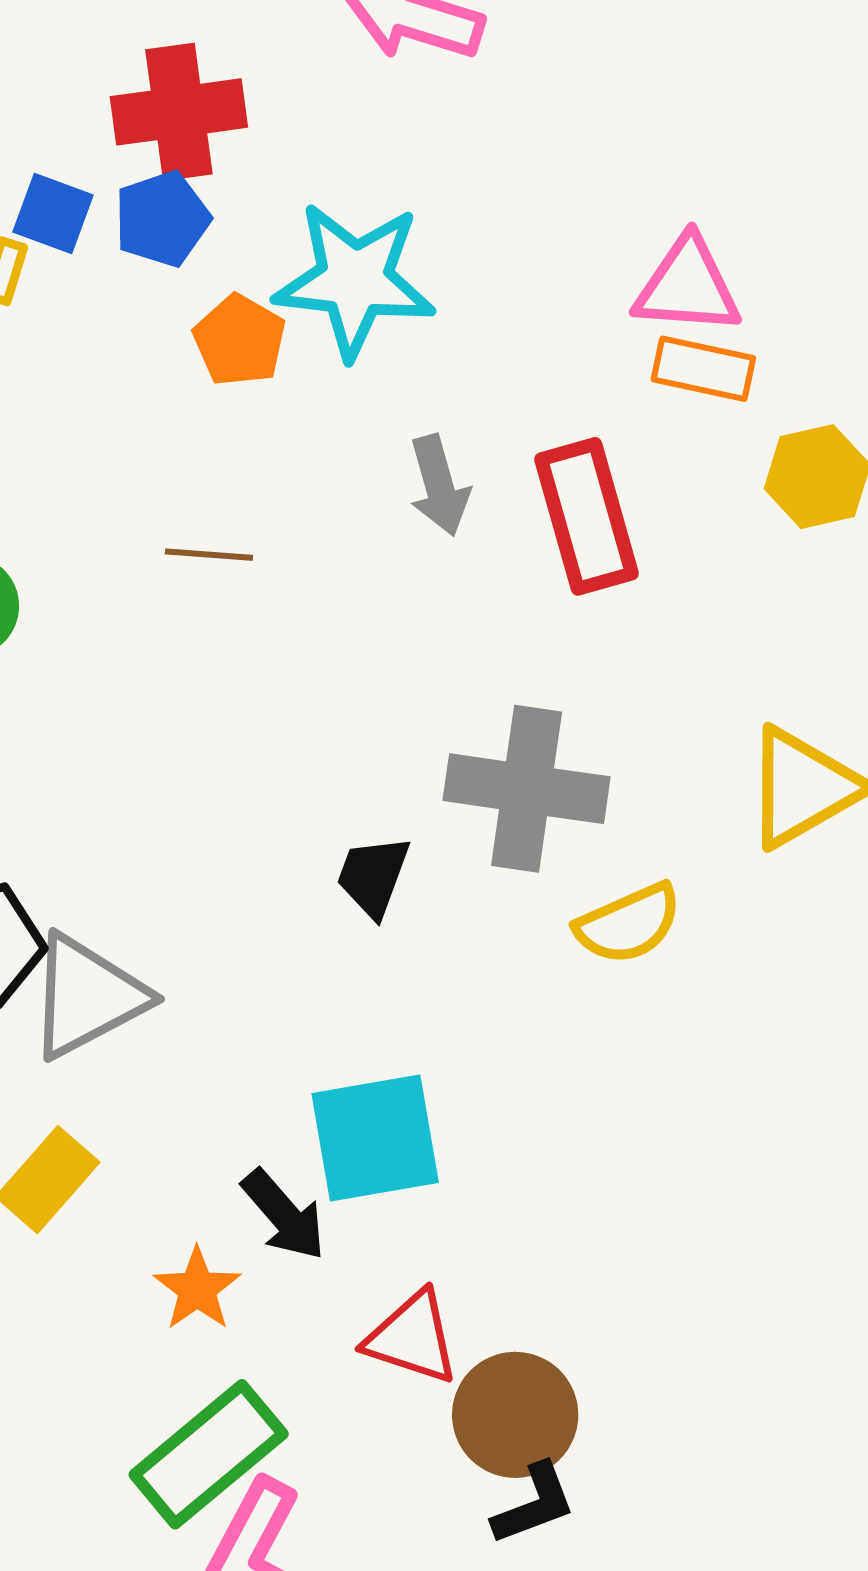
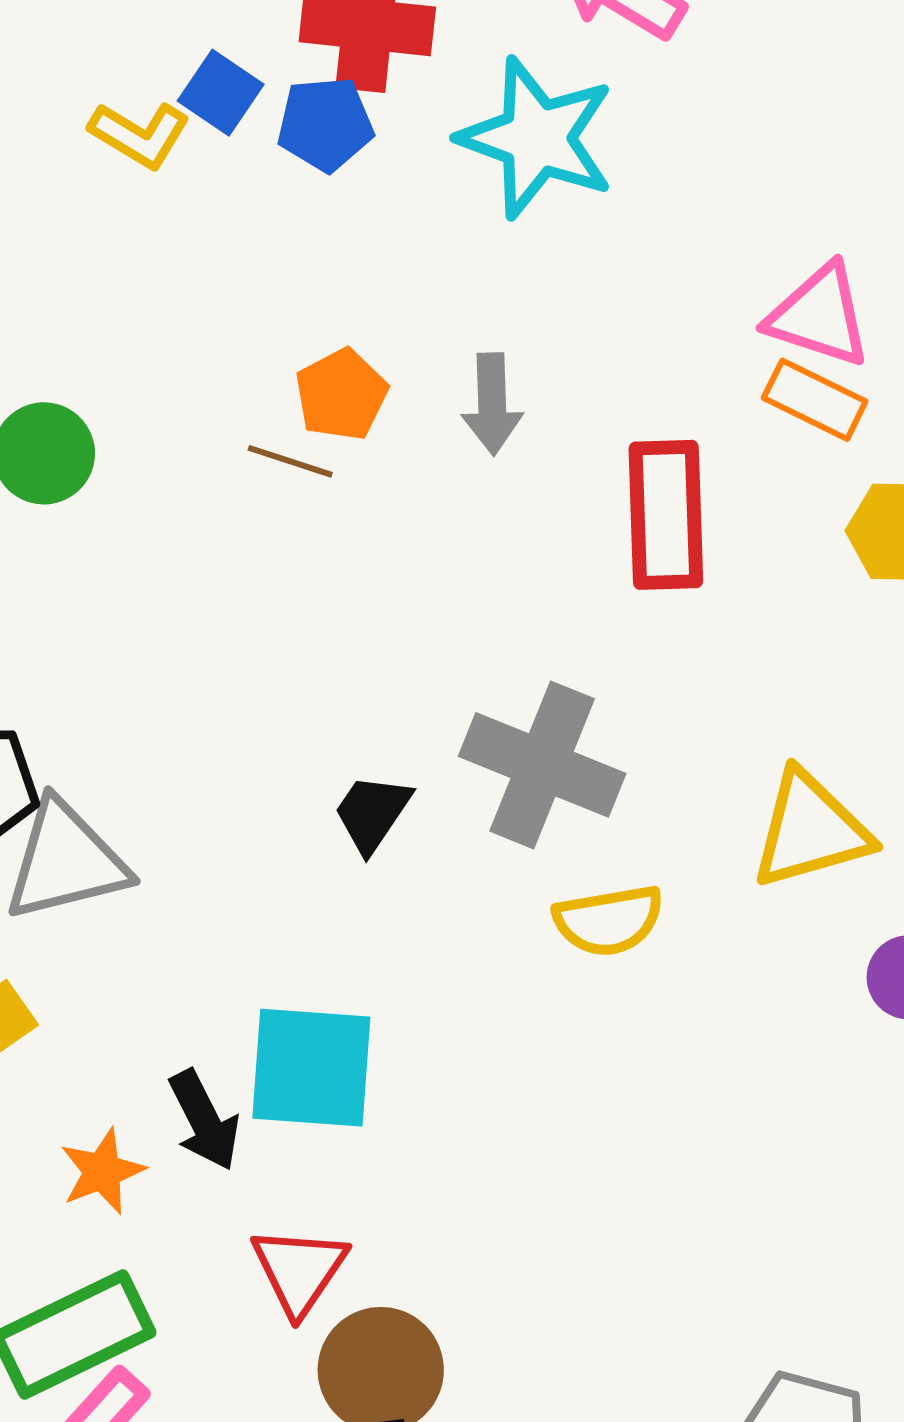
cyan star: (355, 280) -> (537, 138), moved
orange pentagon: (240, 340) -> (341, 395), moved
gray arrow: (439, 486) -> (492, 404), moved
red triangle: (412, 1338) -> (299, 1270), turned 32

